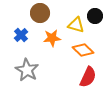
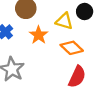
orange star: (52, 38) -> (39, 35), turned -30

